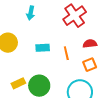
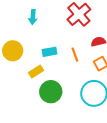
yellow rectangle: (18, 83) -> (36, 72), moved

